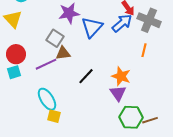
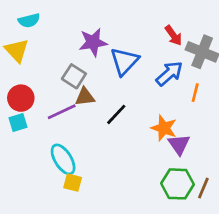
blue arrow: (122, 23) -> (169, 74), moved
black line: (86, 76) -> (116, 114), moved
purple triangle: (118, 93) -> (179, 144), moved
brown line: (150, 120) -> (203, 188), turned -49

